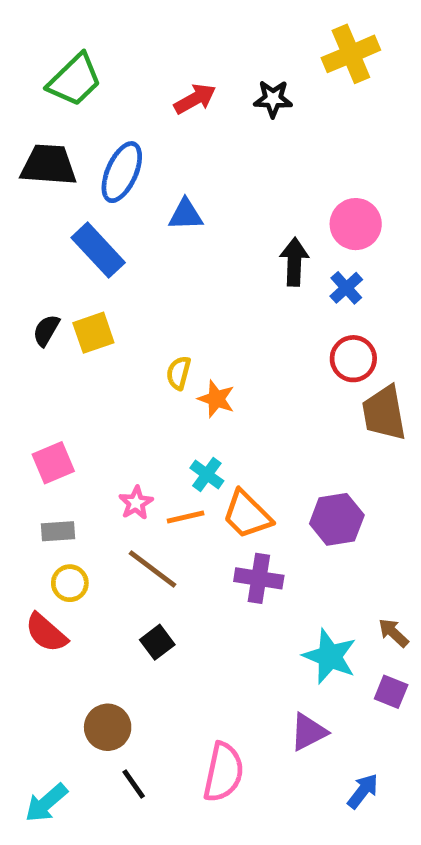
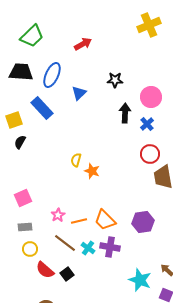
black star: (273, 99) -> (115, 80), moved
blue triangle: (186, 215) -> (79, 93), turned -42
yellow square: (93, 333) -> (14, 120), moved
cyan cross: (207, 474) -> (88, 248), moved
red semicircle: (46, 633) -> (45, 270), moved

